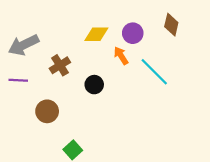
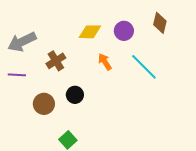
orange arrow: (121, 56) -> (105, 62), moved
black circle: (94, 85) -> (75, 95), moved

